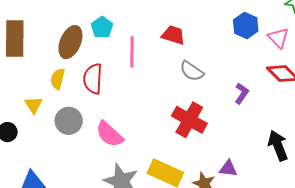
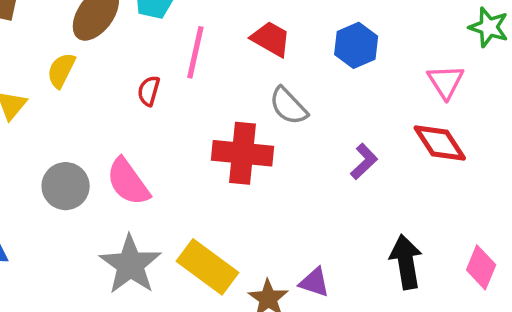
blue hexagon: (246, 26) -> (356, 45), moved
red semicircle: (93, 79) -> (149, 91), moved, size x0.6
red cross: (189, 120) -> (243, 153), moved, turned -36
gray circle: (69, 121) -> (66, 186), moved

